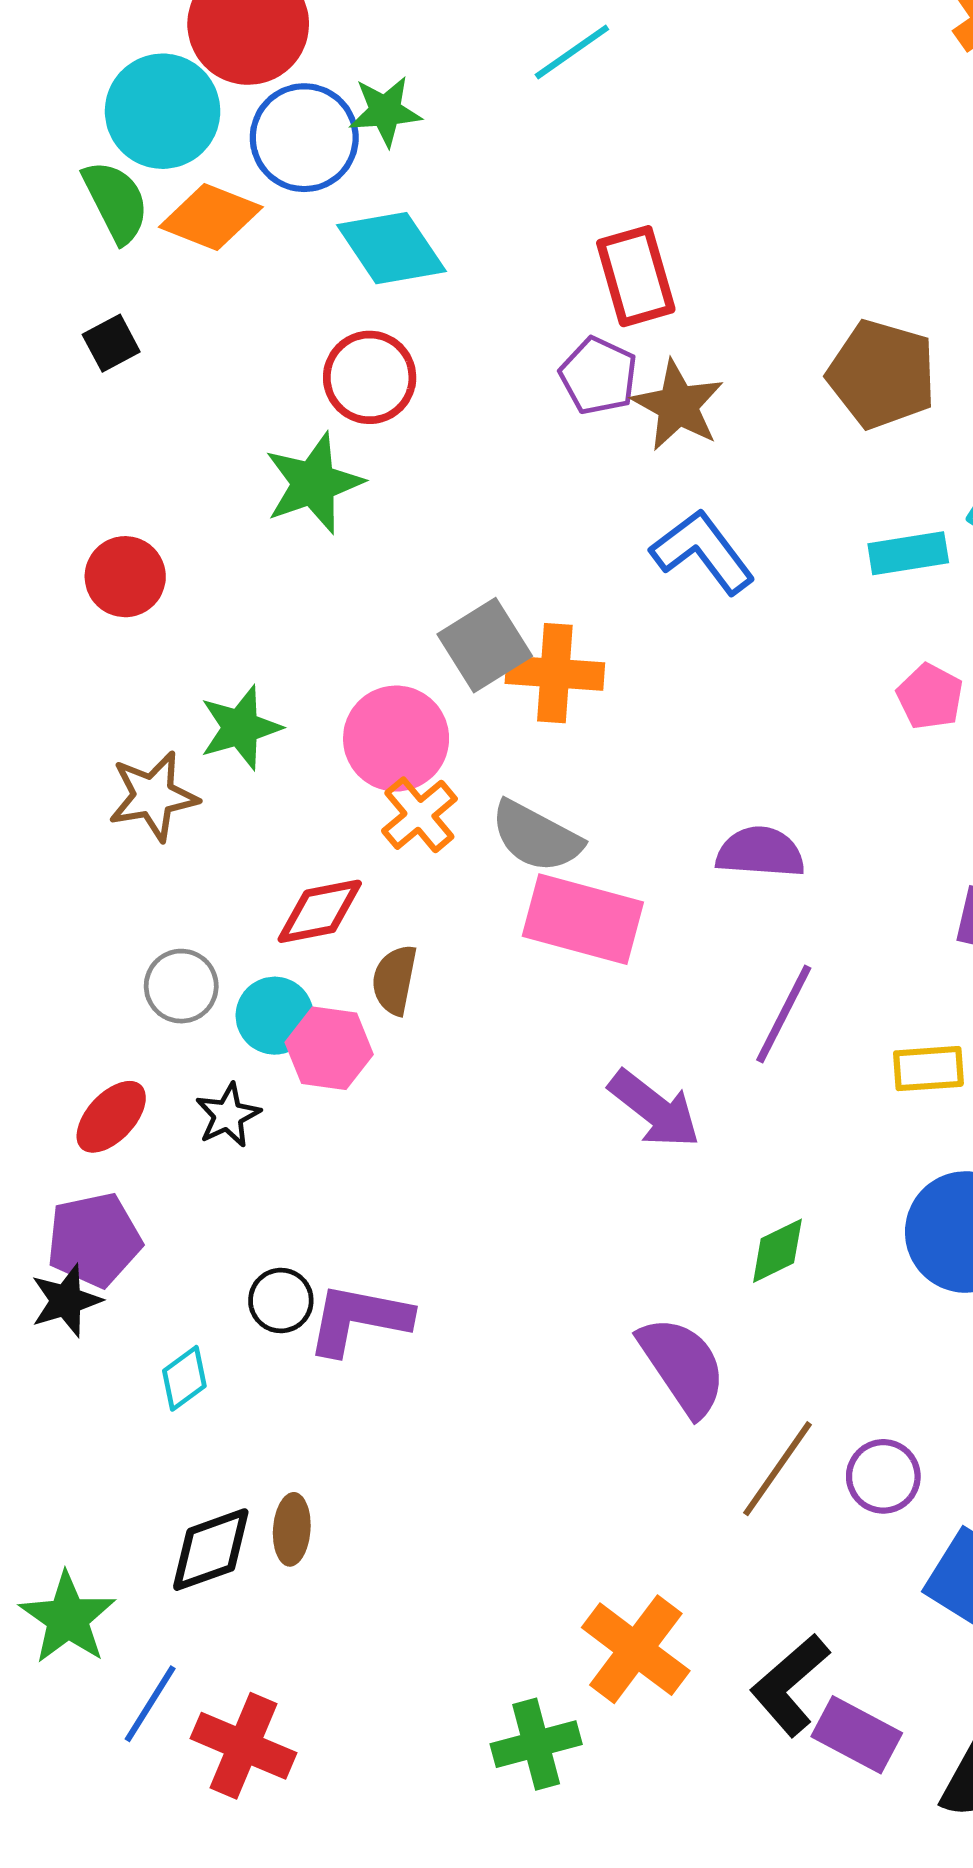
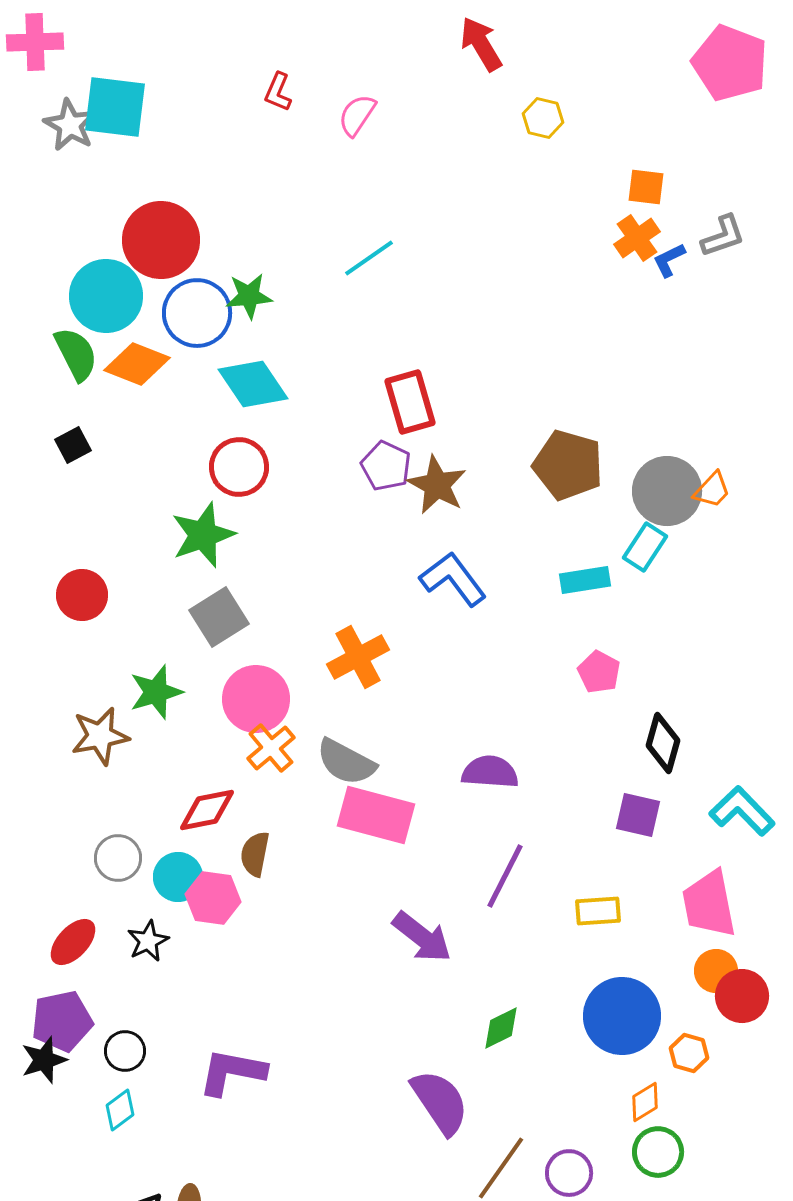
gray square: (485, 645) -> (219, 617), moved
orange cross: (555, 673) -> (358, 657), turned -32
black circle: (281, 1301) -> (125, 1051), moved

